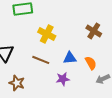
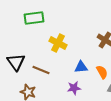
brown line: (41, 60) -> (41, 70), moved

